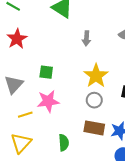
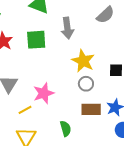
gray arrow: (86, 38) -> (67, 28), size x1.5
green square: (46, 72) -> (36, 40), moved, size x1.5

